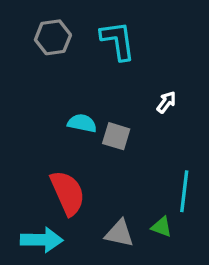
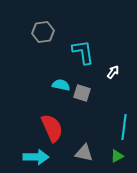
cyan L-shape: (118, 41) -> (83, 52), moved
green triangle: (162, 227) -> (117, 156), moved, turned -48

